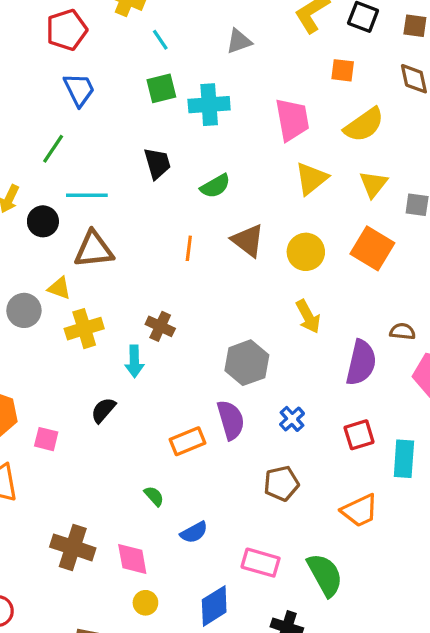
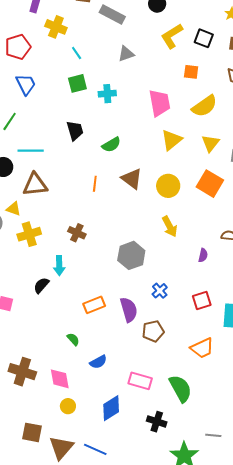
cyan cross: (209, 105) -> (107, 94), size x0.7
cyan arrow: (134, 361) -> (59, 266), moved
purple semicircle: (361, 363) -> (203, 255), size x0.5
purple semicircle: (231, 420) -> (129, 310), moved

